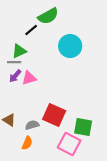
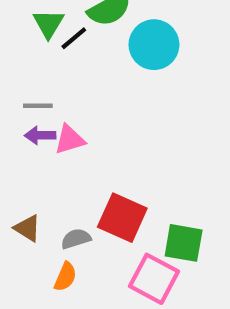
cyan circle: (70, 46) -> (154, 45), moved
green triangle: (19, 51) -> (49, 24), moved, turned -35
purple arrow: (15, 76) -> (40, 135), turned 48

